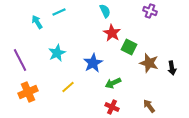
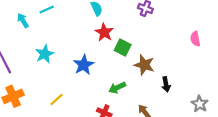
black arrow: (172, 68) -> (166, 84), moved
green arrow: (113, 83) -> (117, 88), moved
yellow line: (68, 87) -> (56, 100), moved

